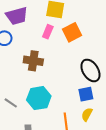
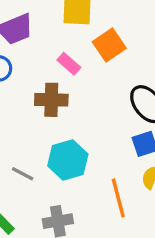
pink rectangle: (48, 32) -> (69, 64), moved, turned -64

